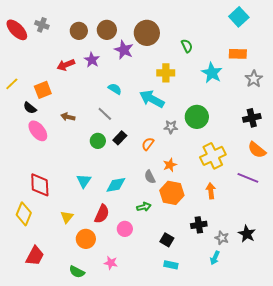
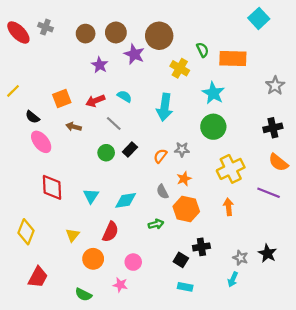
orange rectangle: (238, 54) -> (233, 58), moved, size x1.4
red arrow: (66, 65) -> (95, 101), moved
yellow cross: (166, 73) -> (180, 68), moved, turned 30
cyan star: (212, 73) -> (213, 93), moved
orange square: (43, 90) -> (62, 99), moved
cyan arrow: (152, 99) -> (165, 107), turned -110
gray star: (171, 127) -> (182, 149), moved
red diamond: (40, 185) -> (52, 187), moved
black cross: (199, 225) -> (201, 247), moved
pink circle: (125, 229) -> (133, 262), moved

